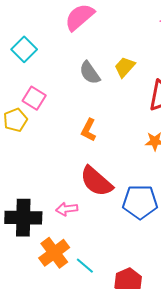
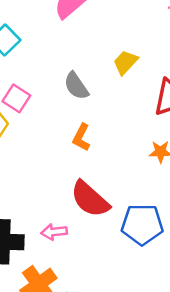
gray semicircle: (90, 73) -> (76, 86), moved

